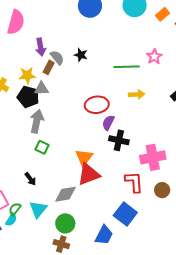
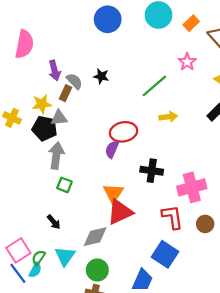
pink star: (154, 57) -> (187, 62), moved
green line: (127, 67) -> (154, 86), turned -35
purple semicircle: (108, 123) -> (112, 149), moved

